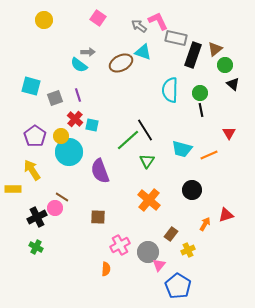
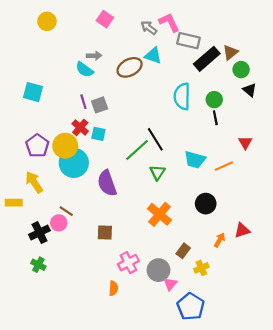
black rectangle: (193, 55) -> (207, 59), turned 30
gray square: (55, 98) -> (100, 105), moved
yellow circle: (61, 136) -> (65, 146), size x1.5

